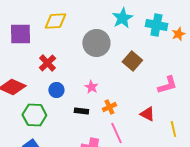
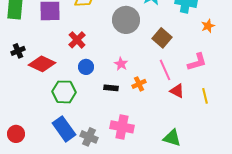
orange star: (178, 34) -> (208, 26), moved
yellow line: (173, 129) -> (205, 96), moved
pink line: (116, 133) -> (165, 70), moved

